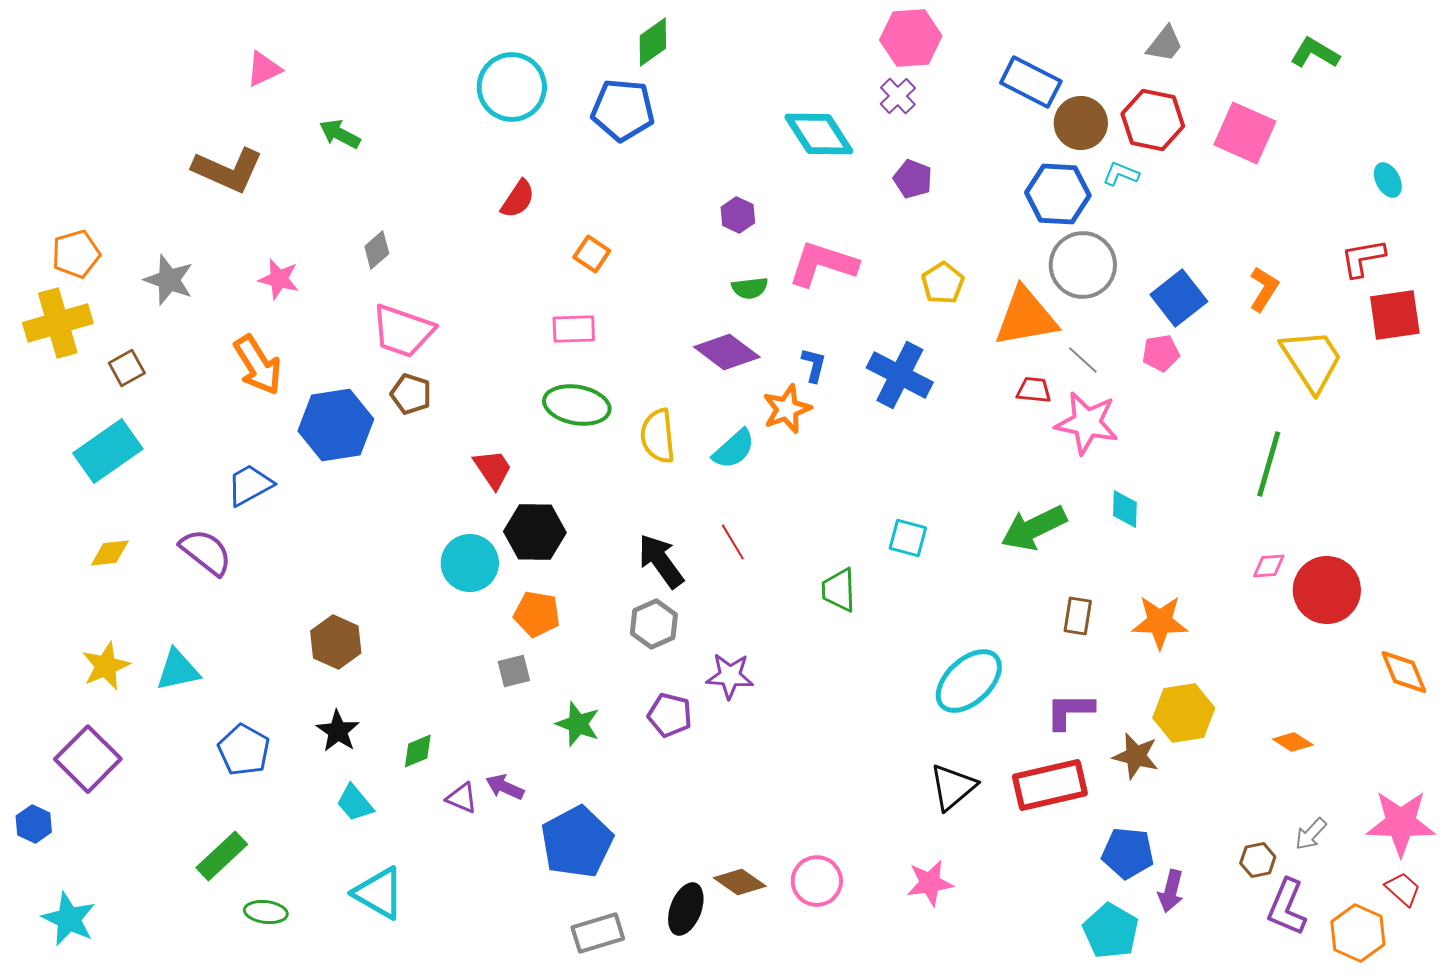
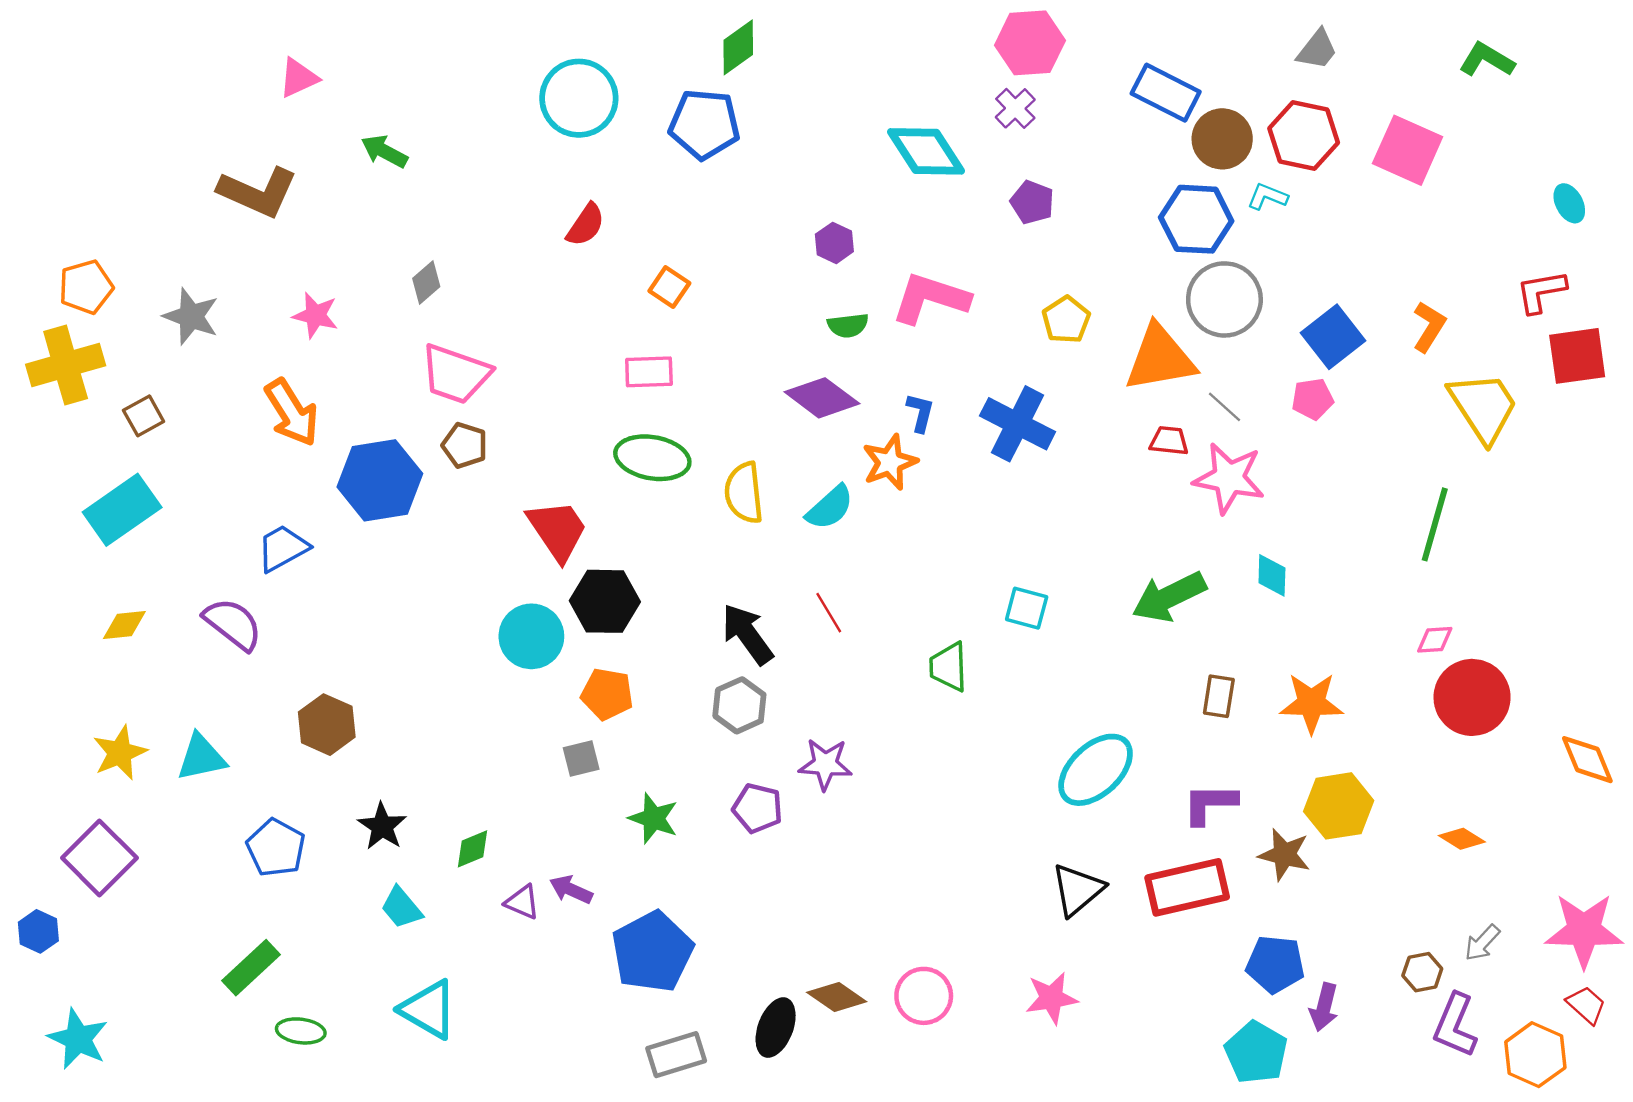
red trapezoid: (493, 469) -> (557, 530), size x1.4
red circle: (1327, 590) -> (1472, 697), moved
brown hexagon: (336, 642) -> (327, 725), moved

